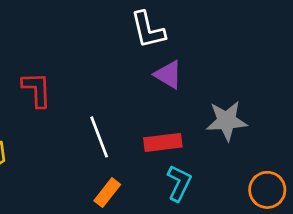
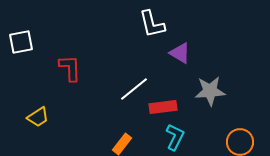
purple triangle: (168, 75) -> (180, 53), moved
white line: (99, 137) -> (134, 89), moved, turned 72

